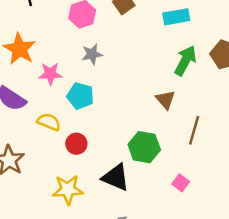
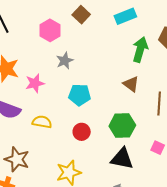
cyan pentagon: (80, 96) -> (80, 95), moved
red circle: (76, 144) -> (82, 132), moved
black triangle: (116, 177) -> (122, 159), moved

